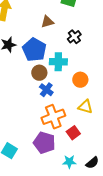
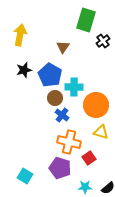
brown triangle: (47, 22) -> (63, 47), turned -40
black cross: (74, 37) -> (103, 41), moved
orange circle: (80, 80) -> (96, 105), size x1.6
orange cross: (53, 117) -> (69, 142), turned 35

